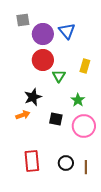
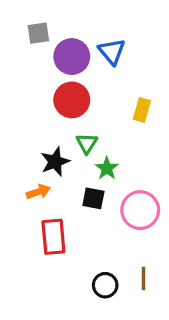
green triangle: (59, 76) -> (87, 143), moved
green star: (78, 100) -> (107, 168), moved
red rectangle: (32, 161) -> (53, 237), moved
black circle: (66, 163) -> (105, 285), moved

